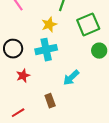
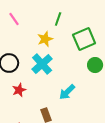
cyan cross: (46, 50) -> (42, 64), turned -30

